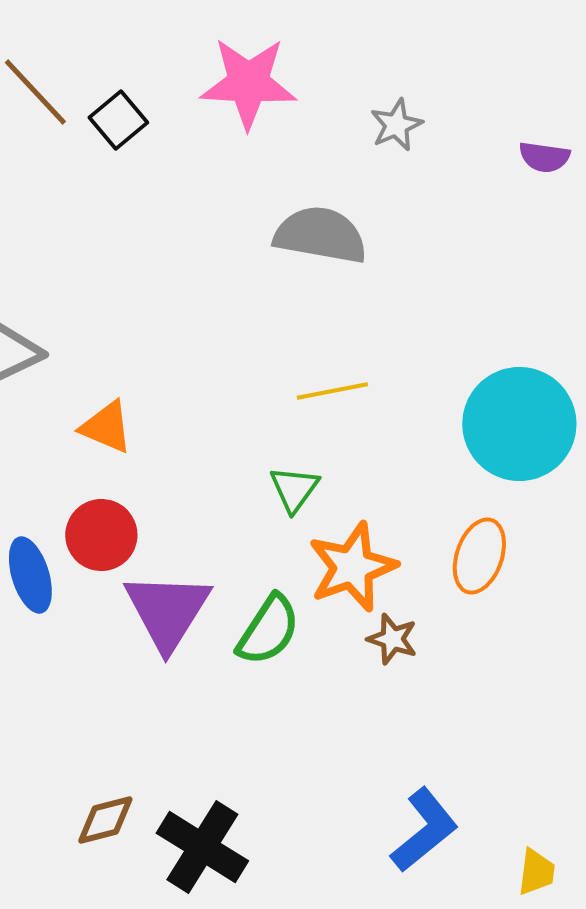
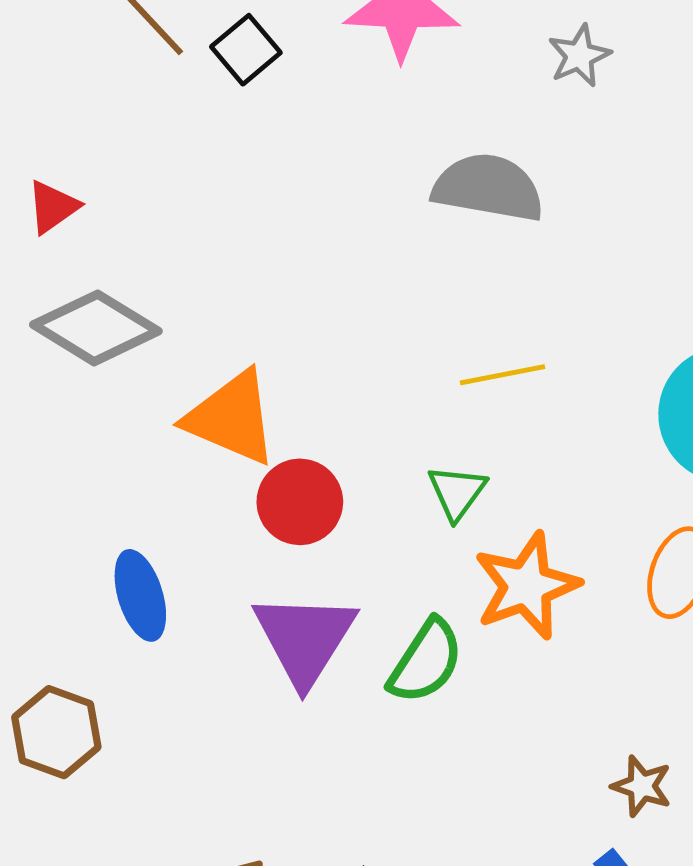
orange triangle: (106, 427) -> (231, 418), size x1.5
red circle: (101, 535) -> (300, 502), moved
brown star: (392, 639) -> (642, 786), moved

